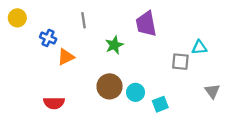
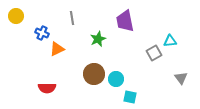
gray square: (180, 62) -> (154, 53), turned -35
cyan square: (160, 104) -> (130, 97), moved, turned 32

